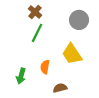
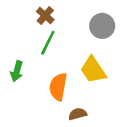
orange semicircle: (45, 67) -> (58, 87), size x1.5
green arrow: (21, 76) -> (17, 71), moved

